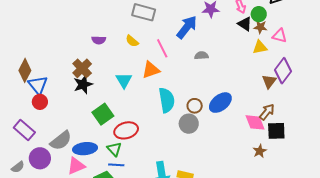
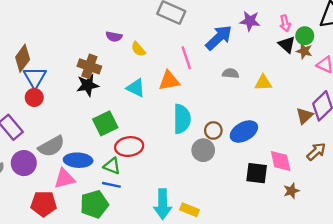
yellow semicircle: (132, 41) -> (138, 49), moved
yellow triangle: (260, 47) -> (263, 83), moved
brown cross: (82, 68) -> (89, 66), turned -36
cyan triangle: (124, 80) -> (136, 88), turned -42
brown arrow: (267, 112) -> (316, 152), moved
black square: (276, 131) -> (257, 173), moved
green triangle: (114, 149) -> (112, 166), turned -35
brown star: (260, 151) -> (291, 191), moved

